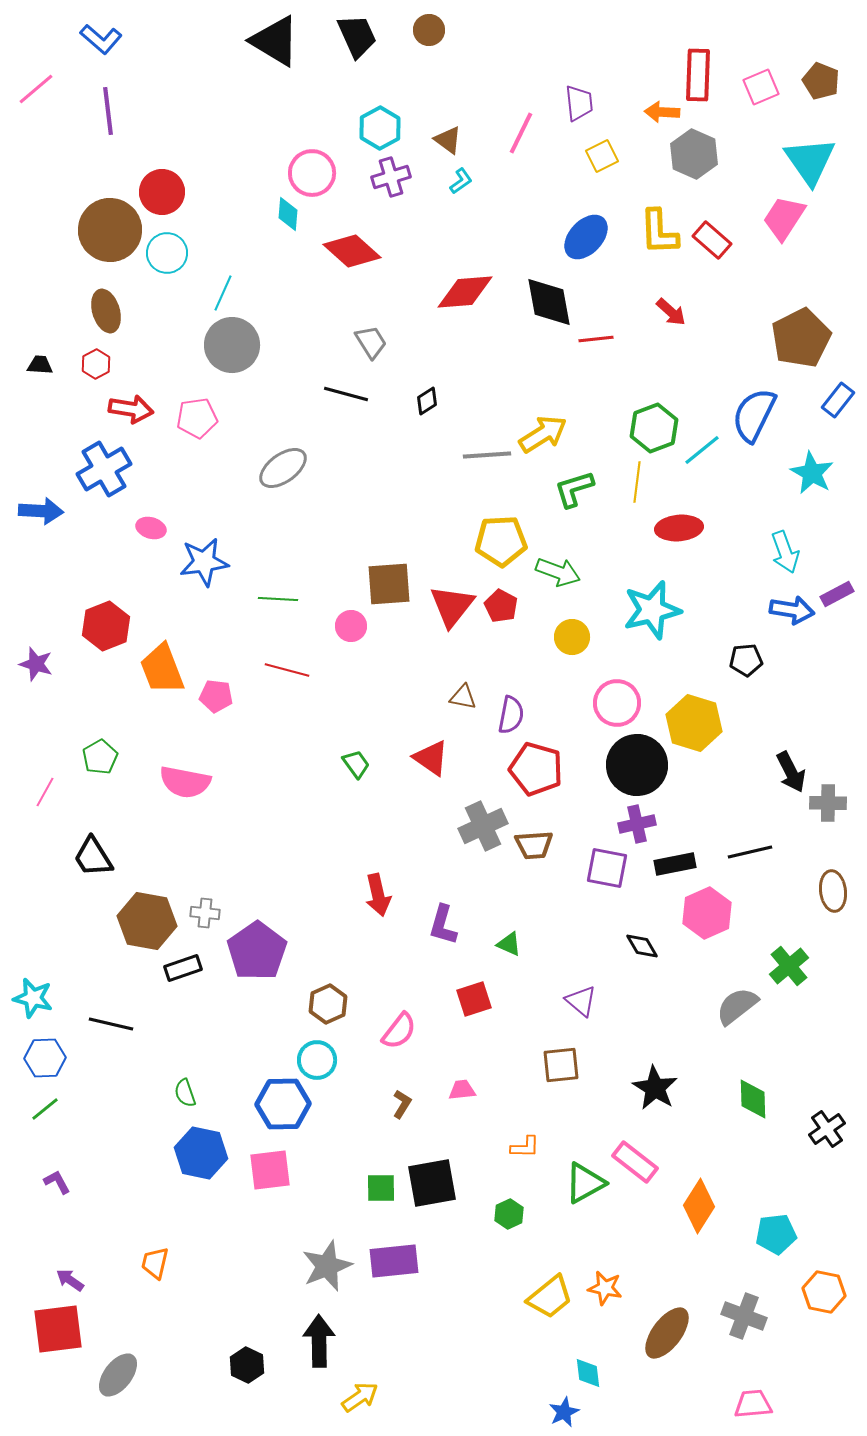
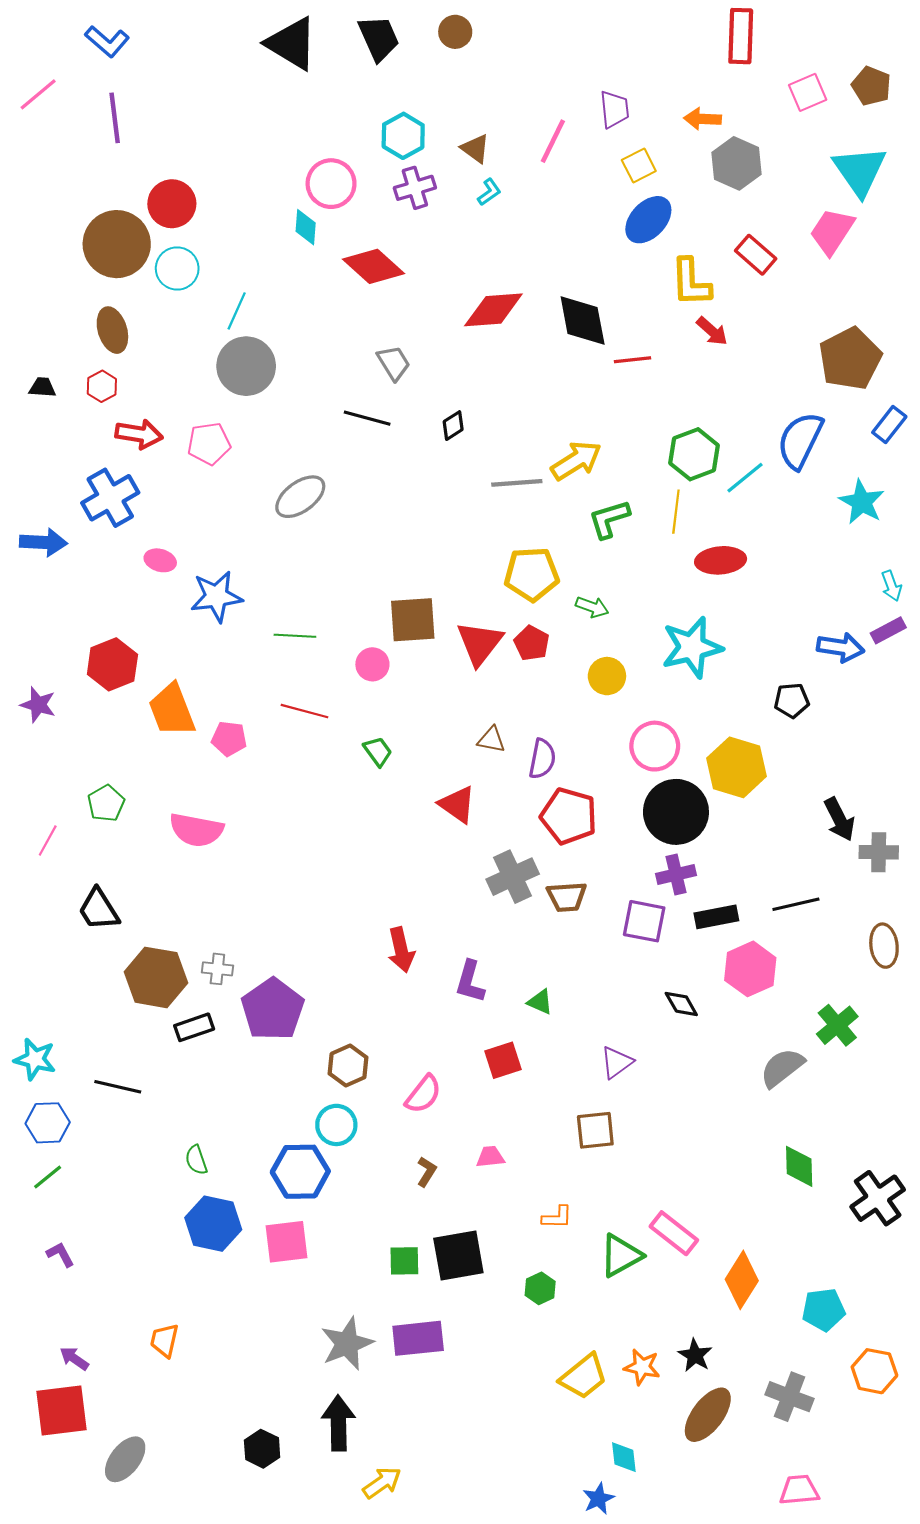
red rectangle: (698, 75) -> (741, 36), moved
yellow L-shape: (659, 232) -> (691, 282), moved
blue ellipse: (586, 237) -> (648, 220), moved
cyan arrow: (785, 552) -> (891, 586), moved, size x0.7
green arrow: (558, 572) -> (592, 607), size x0.7
green trapezoid: (356, 764) -> (378, 751), moved
purple triangle: (581, 1001) -> (617, 1062), turned 44
black star: (655, 1088) -> (695, 1355), moved, size x0.7
black cross: (827, 1129) -> (878, 1198), size x1.4

